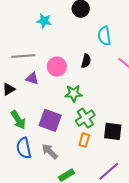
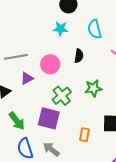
cyan star: (44, 21) -> (61, 29), moved
purple triangle: (32, 78) -> (27, 78), turned -40
green star: (74, 93) -> (93, 88), moved
green cross: (85, 118) -> (62, 96), moved

